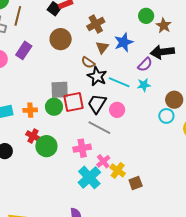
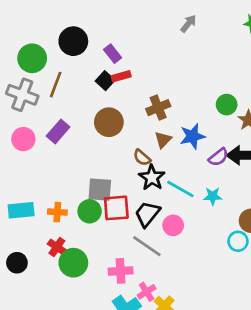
purple semicircle: (145, 64) -> (218, 157), moved

